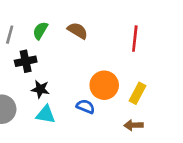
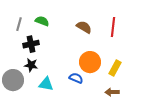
green semicircle: (40, 31) -> (42, 21), turned 80
brown semicircle: (78, 31) -> (84, 27), moved
black star: (40, 89) -> (31, 65), moved

